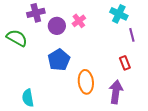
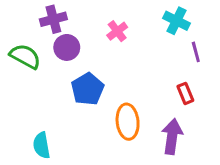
purple circle: (57, 26) -> (67, 47), moved

